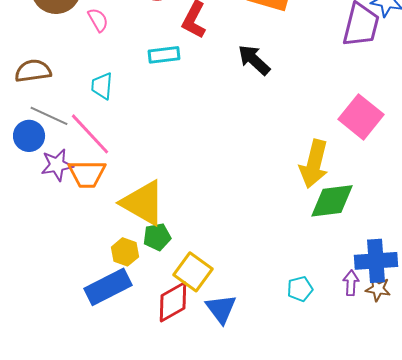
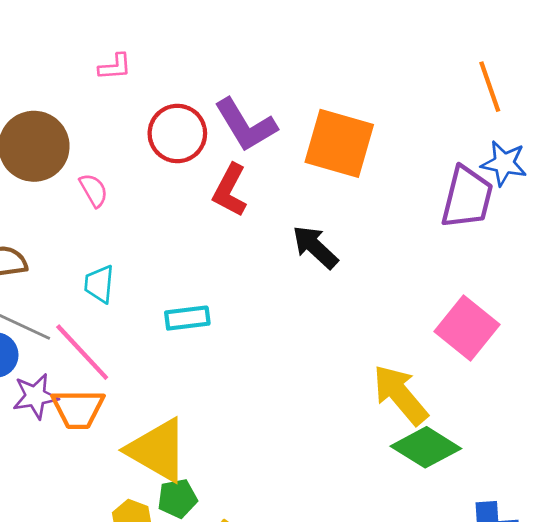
cyan rectangle: (164, 55) -> (187, 318), moved
yellow arrow: (314, 164) -> (400, 395), turned 126
green diamond: (332, 201) -> (426, 447), turned 39

